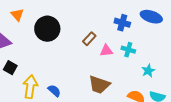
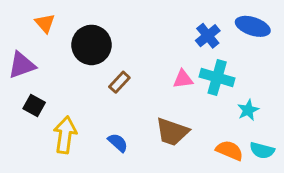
blue cross: (122, 23) -> (208, 36), turned 35
brown rectangle: (89, 39) -> (119, 82), moved
cyan cross: (128, 50) -> (217, 78), size x1.5
blue semicircle: (54, 91) -> (118, 143), moved

